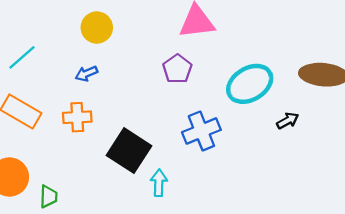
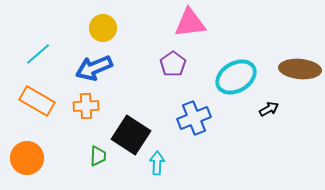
blue arrow: (86, 74) -> (94, 68), size x1.8
green trapezoid: (49, 197) -> (98, 156), moved

